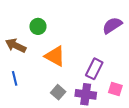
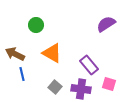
brown arrow: (16, 46) -> (15, 54), moved
purple rectangle: (94, 69) -> (89, 65), turned -66
blue line: (15, 78) -> (22, 74), moved

